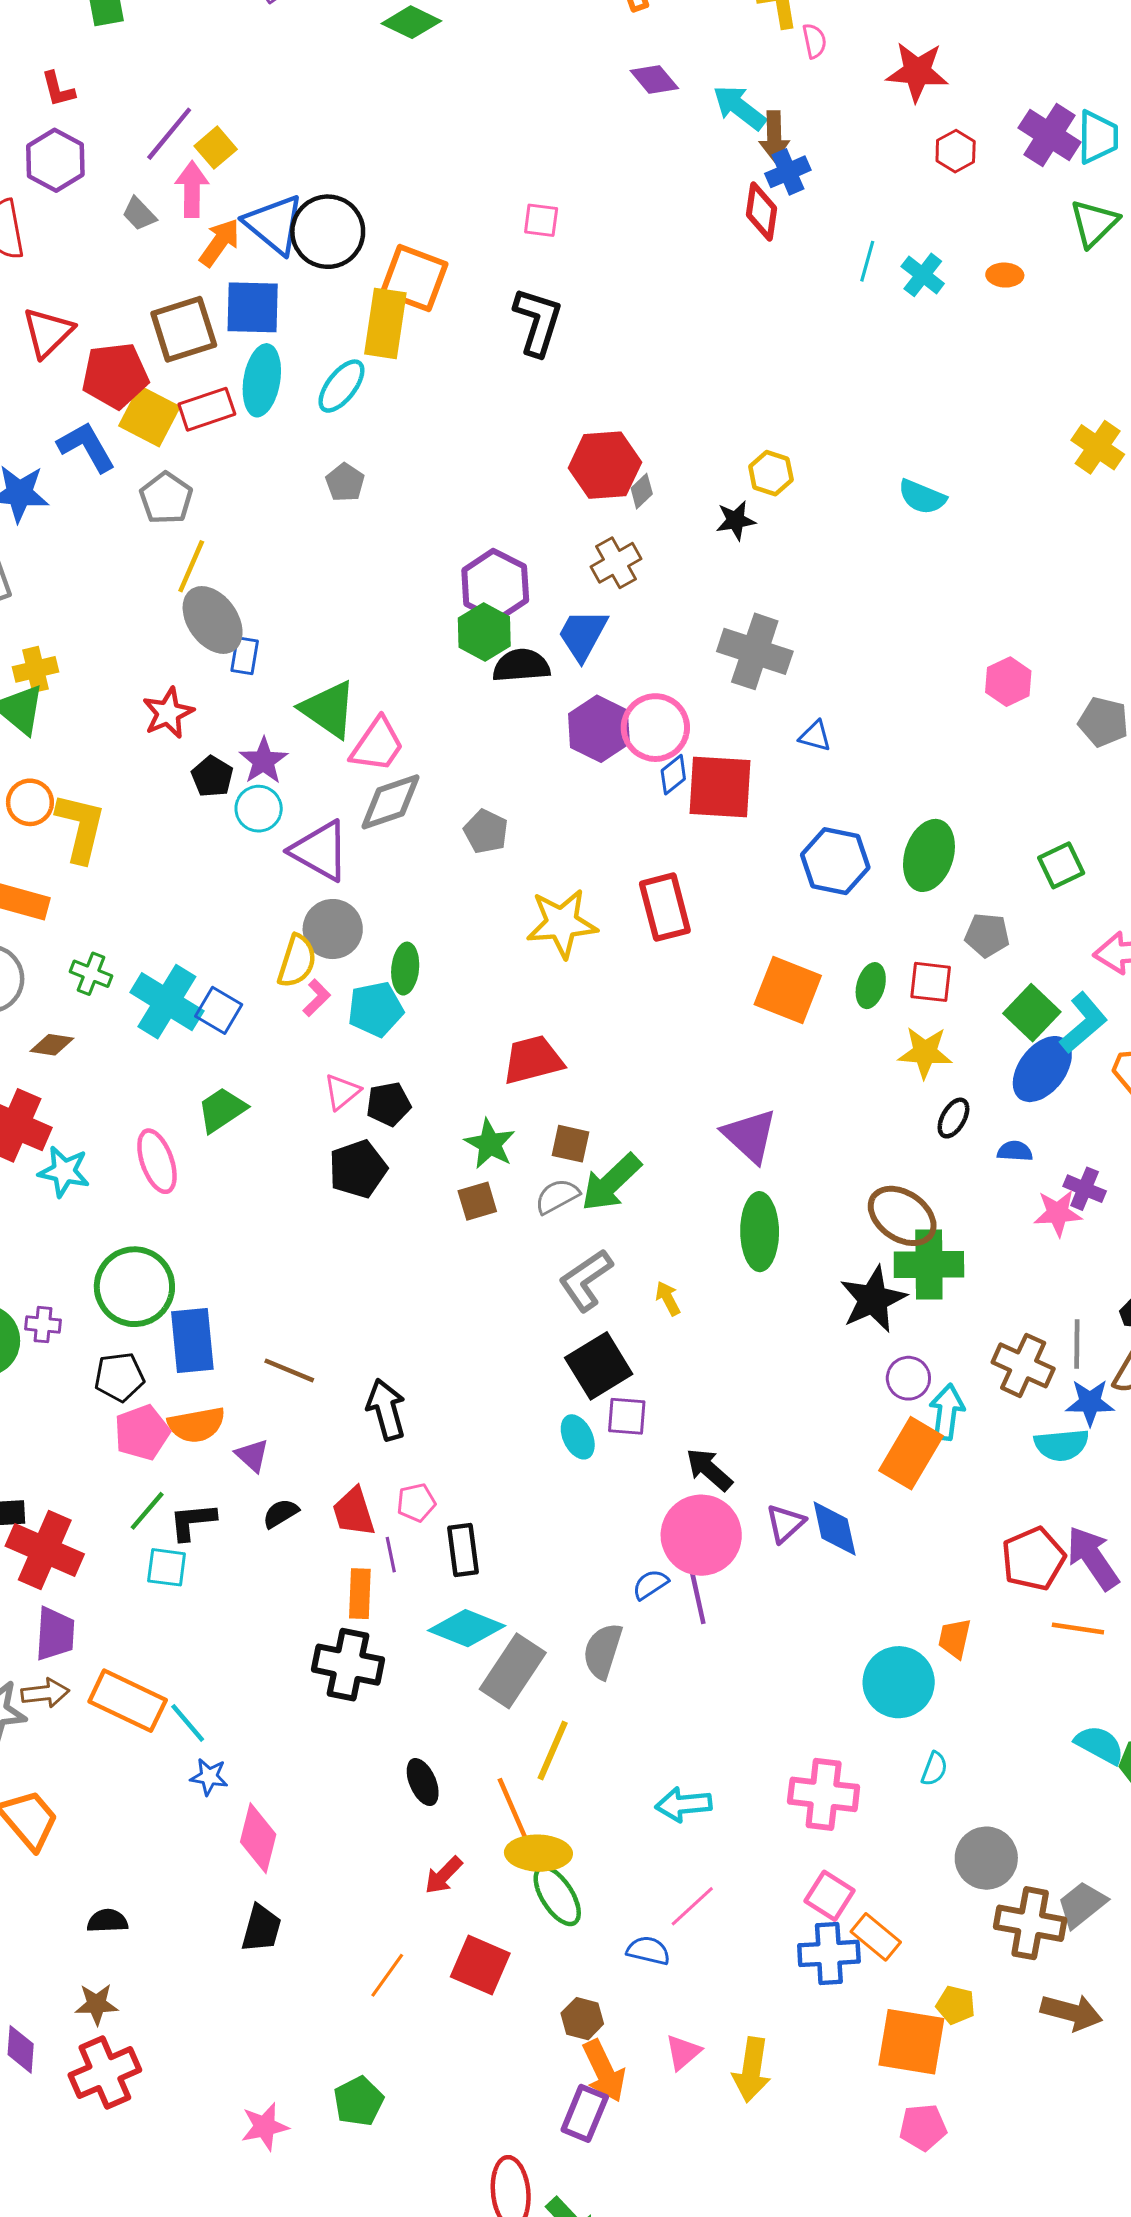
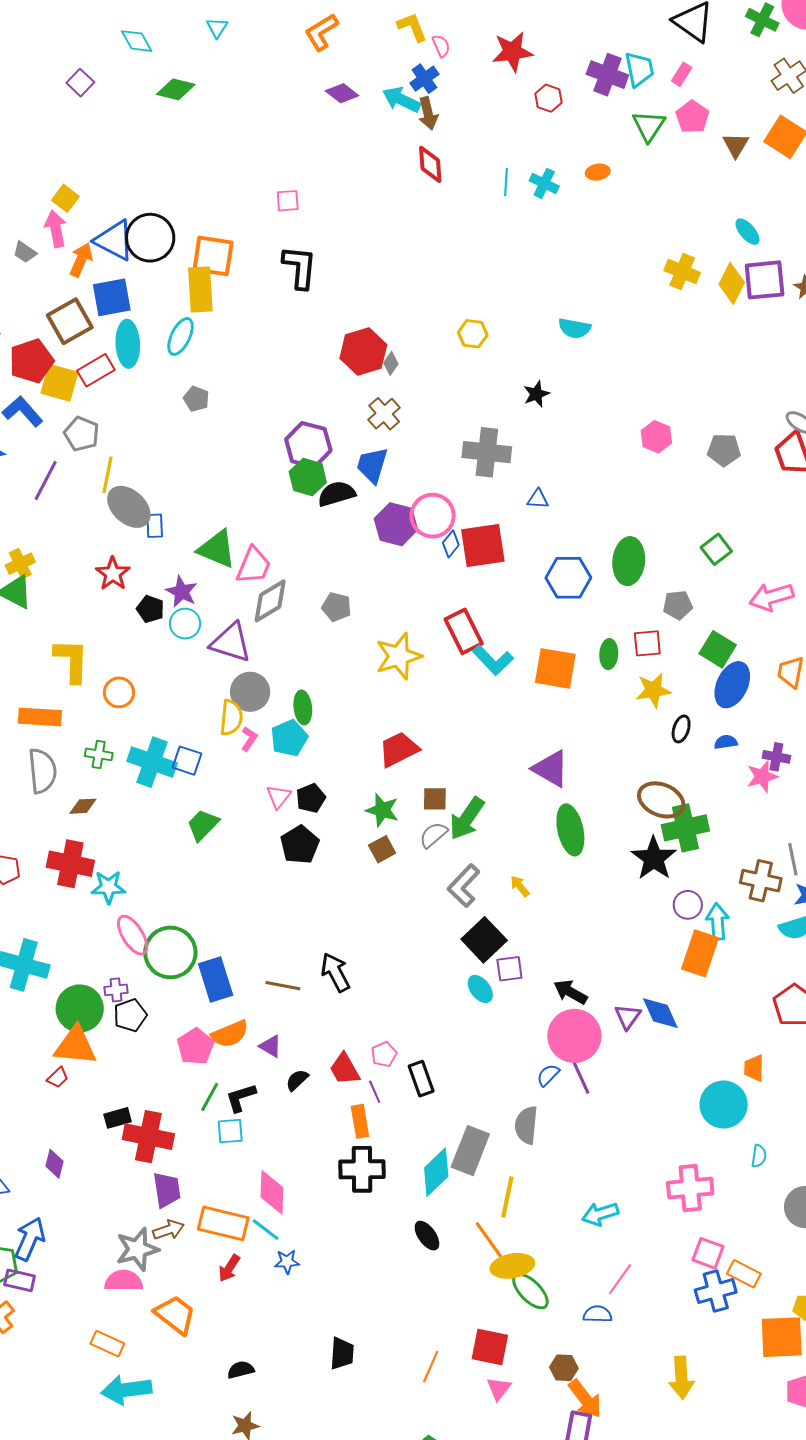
purple line: (169, 134) -> (46, 480), moved
blue cross: (788, 172) -> (424, 79), moved
black star: (736, 520) -> (536, 394), moved
orange circle: (30, 802) -> (119, 692), moved
cyan L-shape: (1083, 1023) -> (493, 660), moved, turned 99
pink ellipse: (157, 1161) -> (133, 935), moved
black pentagon: (119, 1377) -> (130, 1015), moved
black arrow: (386, 1409) -> (335, 972), moved
cyan diamond: (467, 1628) -> (436, 1172), moved, turned -54
pink diamond: (258, 1838) -> (272, 1192), moved
red arrow: (444, 1875) -> (229, 1268), moved
pink triangle: (683, 2052) -> (499, 1389), moved

